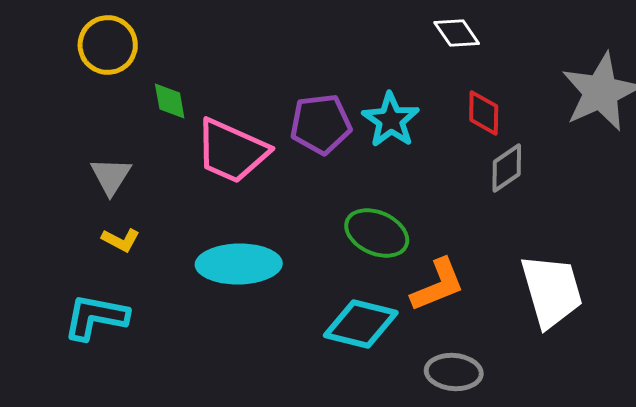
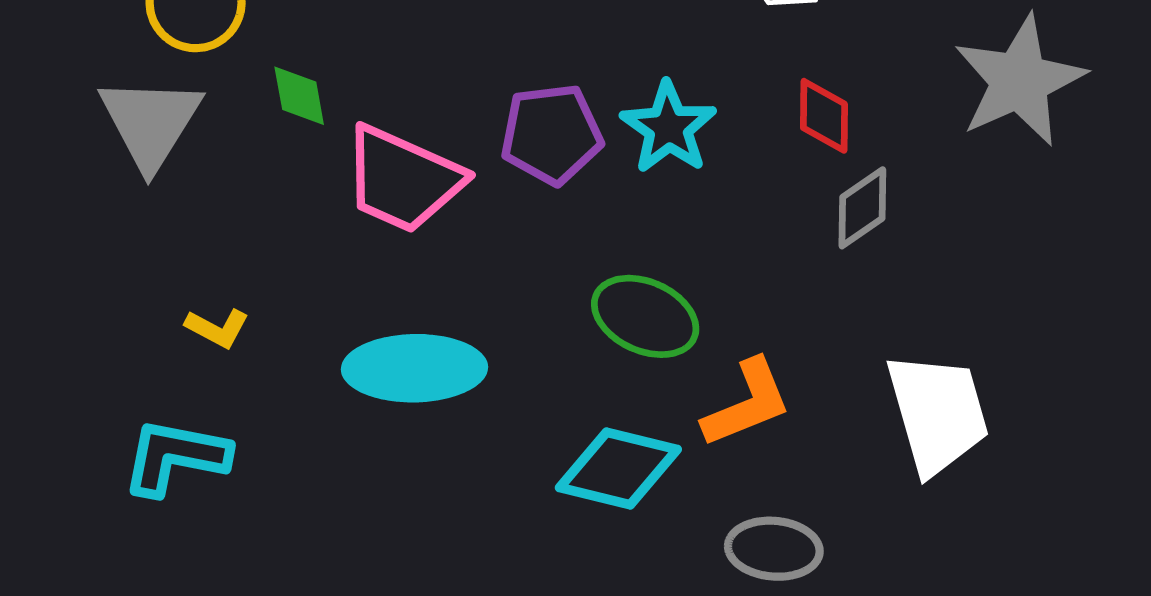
gray triangle: (111, 176) -> (150, 123), moved, size x1.5

